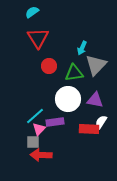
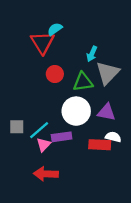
cyan semicircle: (32, 12) -> (55, 29), moved
white semicircle: (101, 122) -> (113, 137), turned 72
gray square: (33, 142) -> (17, 127), moved

